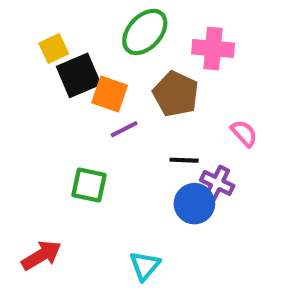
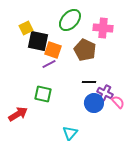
black square: (79, 75) -> (38, 41), turned 35
purple line: (124, 129) -> (49, 64), moved
pink semicircle: (244, 133) -> (118, 102), moved
red arrow: (41, 255) -> (18, 114), moved

